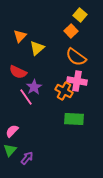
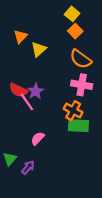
yellow square: (80, 15) -> (72, 14), moved
red semicircle: (18, 72) -> (18, 90), moved
orange cross: (64, 91) -> (73, 111), moved
pink semicircle: (12, 131) -> (38, 138), moved

